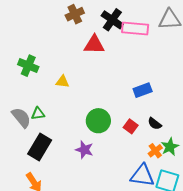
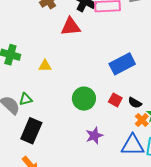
blue rectangle: (143, 90) -> (122, 64), size x1.4
black semicircle: (155, 124) -> (135, 103), moved
purple star: (84, 150) -> (94, 136), moved, turned -30

